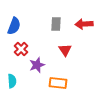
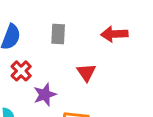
gray rectangle: (56, 24) -> (58, 34), moved

